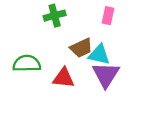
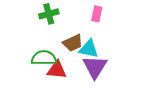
green semicircle: (27, 63) -> (44, 58), moved

